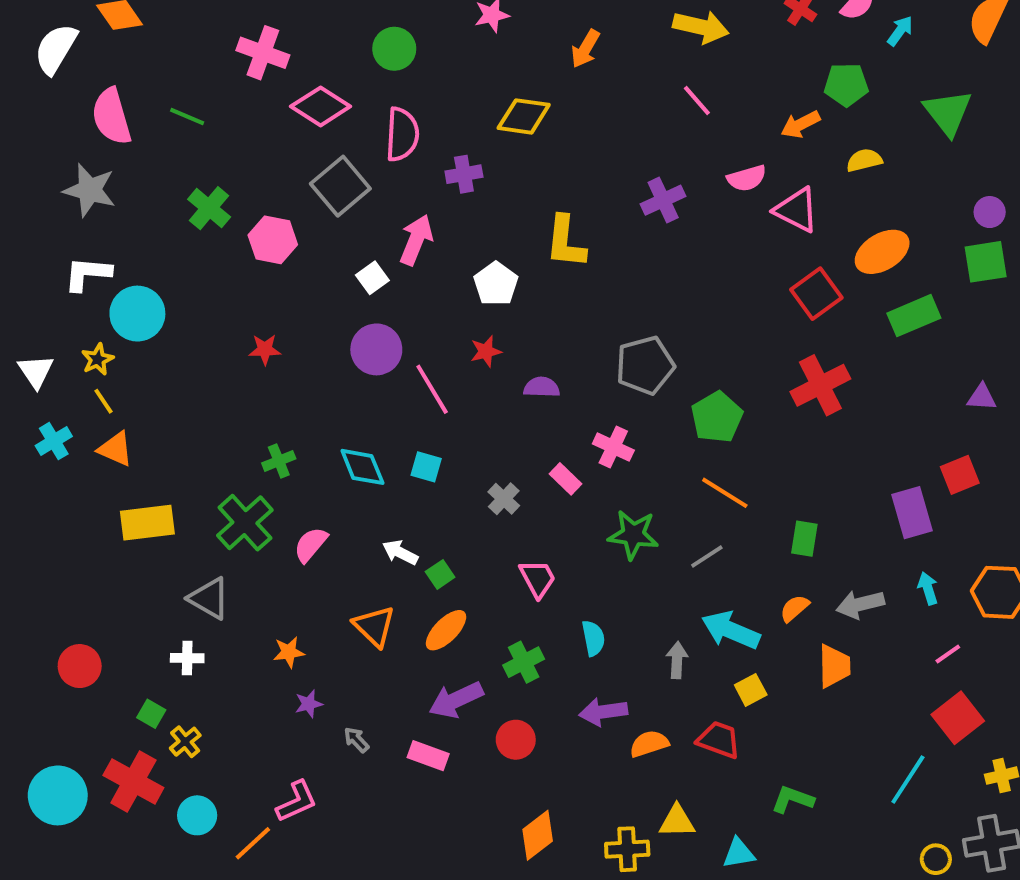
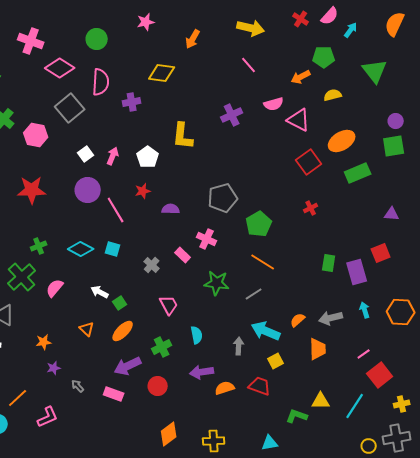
pink arrow: (416, 240) -> (113, 156), moved, size x0.7
red star: (265, 349) -> (32, 190), size x1.8
red cross: (820, 385) -> (311, 208), size x0.5
cyan diamond: (362, 467) -> (81, 249), turned -40
green rectangle: (804, 539) -> (329, 263), moved
orange triangle: (374, 626) -> (87, 329), size x0.7
pink line: (948, 654) -> (364, 354), moved
yellow triangle: (677, 821) -> (321, 401), moved
orange line: (253, 843) -> (18, 398), moved

